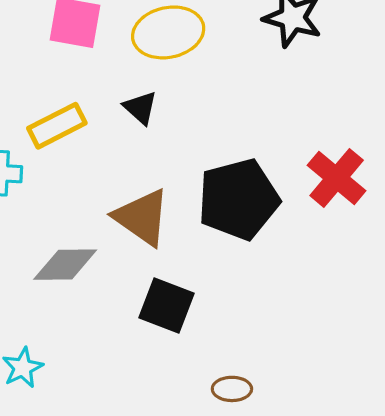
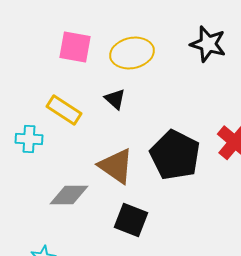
yellow rectangle: (57, 126) -> (64, 110), turned 60
black pentagon: (238, 199) -> (175, 155), turned -30

